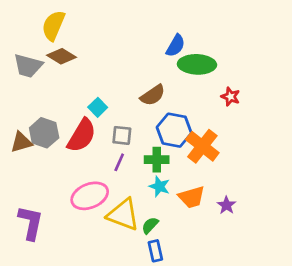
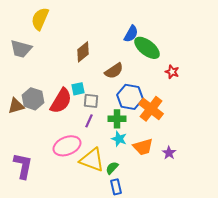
brown diamond: (61, 56) -> (83, 52), moved, turned -70
green ellipse: (197, 64) -> (147, 48), turned 36
cyan square: (98, 107) -> (78, 89), moved, turned 32

